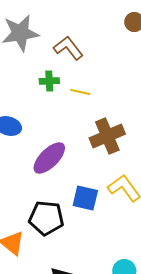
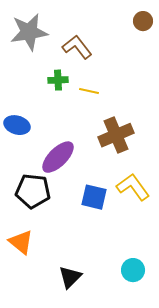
black pentagon: (46, 218) -> (33, 191), moved

